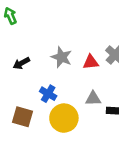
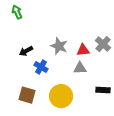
blue cross: (48, 94) -> (41, 67), moved
gray triangle: (93, 99) -> (80, 68), moved

